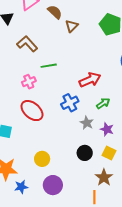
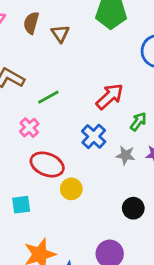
brown semicircle: (55, 12) -> (31, 23), turned -98
black circle: (85, 153) -> (133, 208), moved
yellow circle: (42, 159) -> (71, 189), moved

